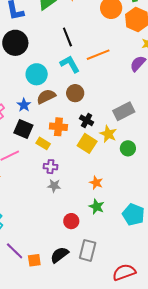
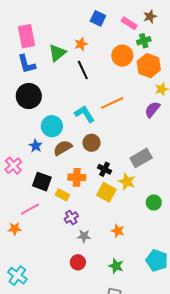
black line: (67, 37) -> (83, 70), moved
blue star: (24, 105) -> (36, 146), moved
green circle: (128, 148) -> (154, 202), moved
purple cross: (50, 167) -> (71, 218), turned -32
gray star: (54, 186) -> (84, 236), moved
green star: (97, 207) -> (116, 266), moved
red circle: (71, 221) -> (78, 262), moved

